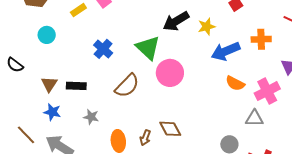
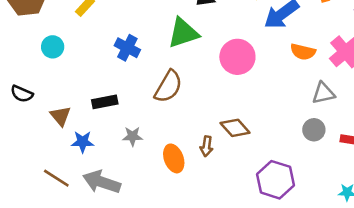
green triangle: (148, 48) -> (183, 33), turned -48
pink circle: (170, 73) -> (237, 57), moved
brown triangle: (49, 84) -> (60, 116), moved
gray triangle: (254, 118) -> (323, 93), moved

